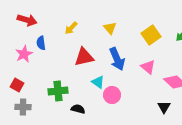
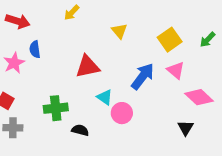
yellow arrow: (71, 28) -> (72, 13), moved
blue arrow: (117, 59) -> (143, 76), moved, turned -120
pink triangle: (148, 67) -> (176, 70), moved

